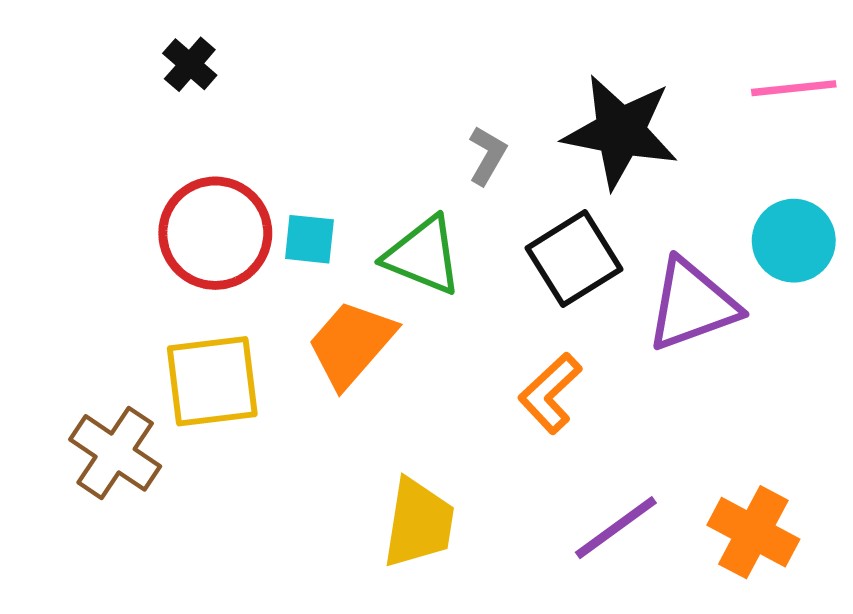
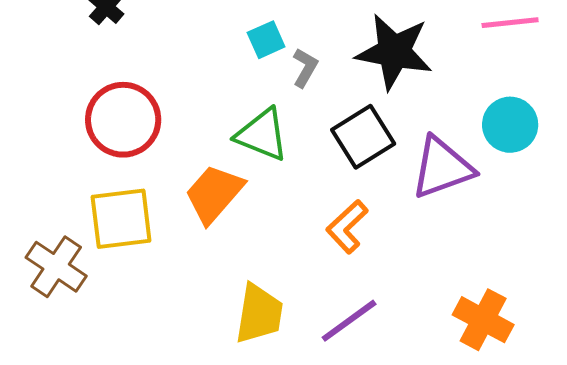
cyan square: (309, 239) -> (266, 40), moved, turned -30
purple line: (616, 528) -> (349, 321), moved

